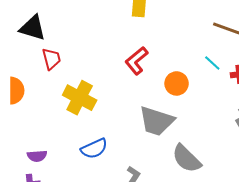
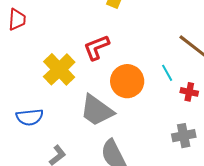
orange circle: (177, 83) -> (127, 81), size x1.4
yellow cross: (80, 98) -> (59, 69), moved

